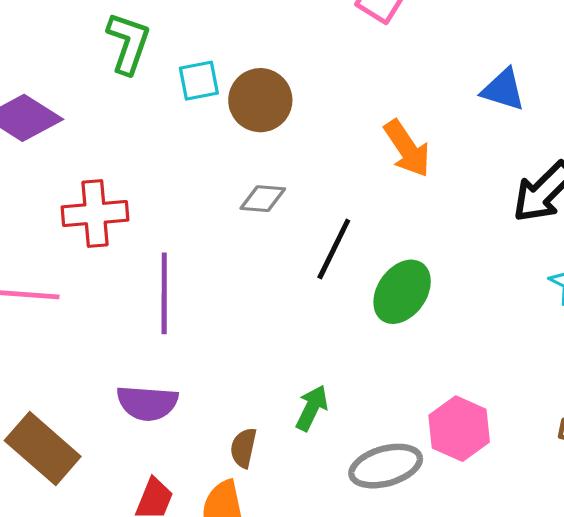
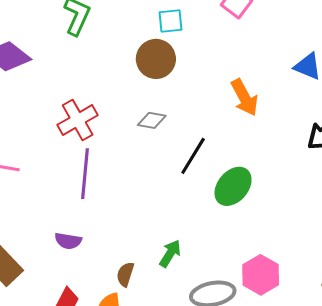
cyan square: (199, 81) -> (171, 21), moved
red cross: (95, 214) -> (78, 120), moved, turned -30
purple semicircle: (147, 403) -> (68, 241), size x0.7

